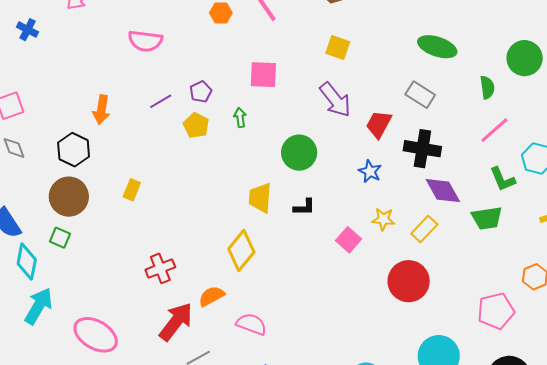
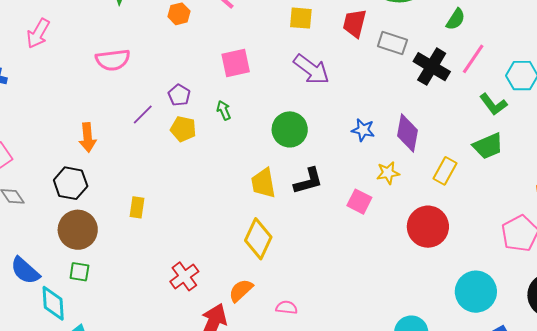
green semicircle: (487, 87) -> (456, 19), turned 55
red trapezoid: (379, 124) -> (355, 23), moved
black cross: (422, 149) -> (432, 67), moved, turned 36
purple diamond: (443, 191) -> (408, 133), moved, turned 54
black L-shape: (304, 207) -> (308, 181), size x1.4
yellow rectangle: (424, 229) -> (445, 171), moved
pink semicircle: (251, 324) -> (287, 308), size x0.7

